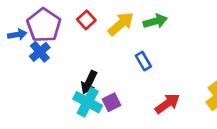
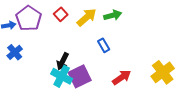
blue cross: (40, 52) -> (15, 52), moved
purple square: (112, 102) -> (80, 76), size x1.6

